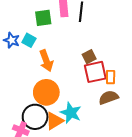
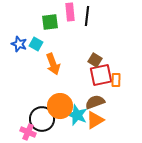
brown square: (89, 57) -> (95, 60), turned -32
orange circle: (46, 92) -> (60, 106), moved
brown semicircle: (109, 97) -> (95, 102), moved
orange triangle: (54, 121) -> (95, 120), moved

